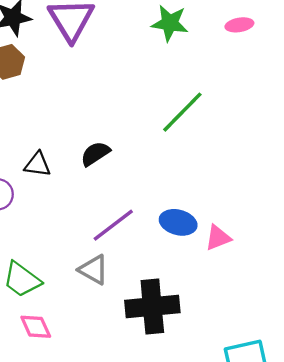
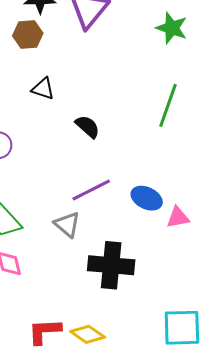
green line: (182, 112) -> (168, 105), turned -36
black semicircle: (95, 154) -> (88, 127), turned 64
black triangle: (38, 164) -> (43, 89), moved

